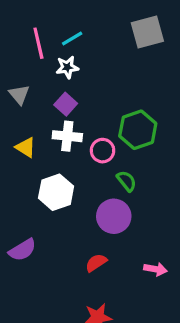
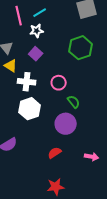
green hexagon: (138, 130) -> (81, 48), moved
white cross: (67, 136) -> (27, 82), moved
yellow triangle: (26, 147) -> (11, 66), moved

